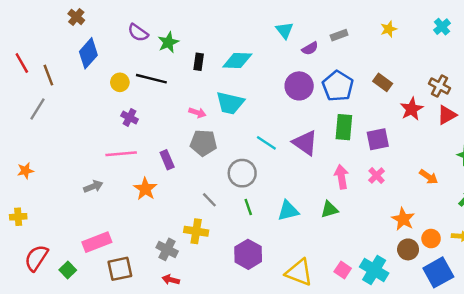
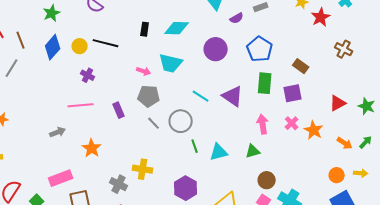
green star: (168, 42) -> (52, 13), moved
blue diamond: (88, 53) -> (53, 47), moved
brown rectangle: (383, 82) -> (301, 66), moved
purple circle: (299, 86) -> (216, 49), moved
red star: (412, 109) -> (321, 17), moved
red triangle: (447, 115) -> (338, 103), moved
orange arrow: (429, 177) -> (345, 143), moved
orange star: (145, 189) -> (92, 148), moved
gray line: (209, 200) -> (154, 123), moved
green line: (248, 207) -> (195, 146), moved
orange star: (403, 219) -> (314, 130), moved
brown circle: (408, 249) -> (267, 180), moved

